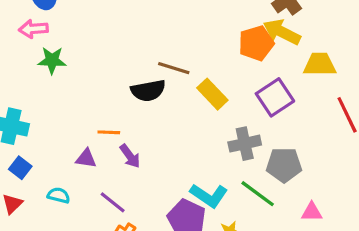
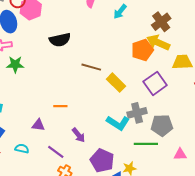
black semicircle: (148, 91) -> (60, 40), moved
orange line: (109, 132) -> (60, 106), moved
purple arrow: (130, 156) -> (79, 135), moved
green line: (258, 194) -> (146, 144), turned -35
cyan L-shape: (209, 195) -> (118, 123), moved

